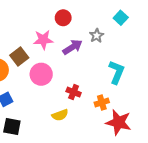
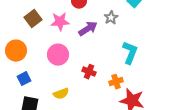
brown square: (19, 56) -> (33, 19), moved
yellow semicircle: (60, 115) -> (61, 94), moved

